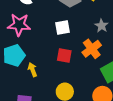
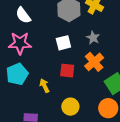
gray star: (102, 26) -> (93, 38), moved
yellow arrow: (32, 70) -> (44, 86), moved

